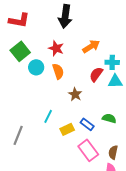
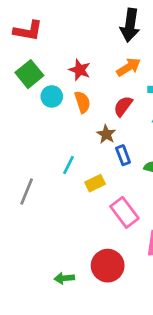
black arrow: (65, 16) -> (130, 25), moved
red semicircle: (96, 74) -> (123, 106), moved
blue rectangle: (87, 124) -> (123, 155), moved, turned 32

